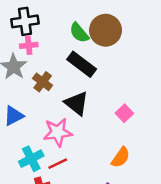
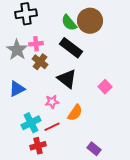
pink cross: (29, 45) -> (36, 44), moved
pink star: (58, 132) -> (52, 102), size x0.6
orange semicircle: (121, 157) -> (75, 113), moved

